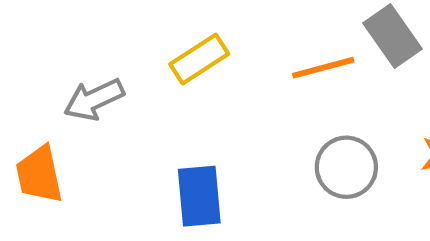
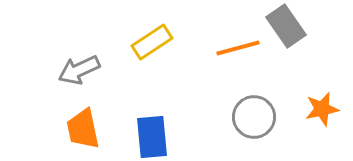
orange trapezoid: (39, 174) -> (83, 129), moved

